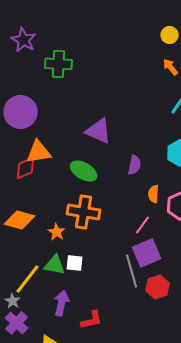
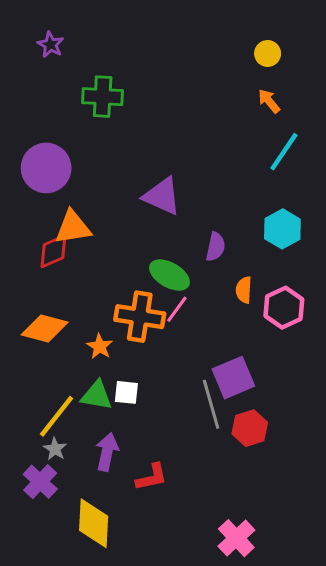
purple star: (24, 40) -> (51, 45), moved, size x0.7
green ellipse: (84, 171) -> (169, 275), moved
pink line: (143, 225) -> (177, 309), moved
gray star: (13, 301) -> (55, 449), moved

